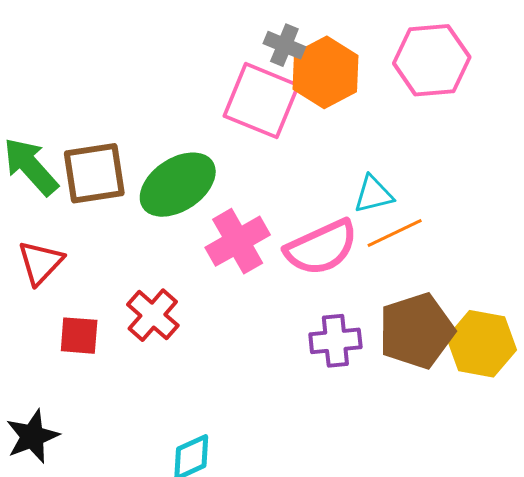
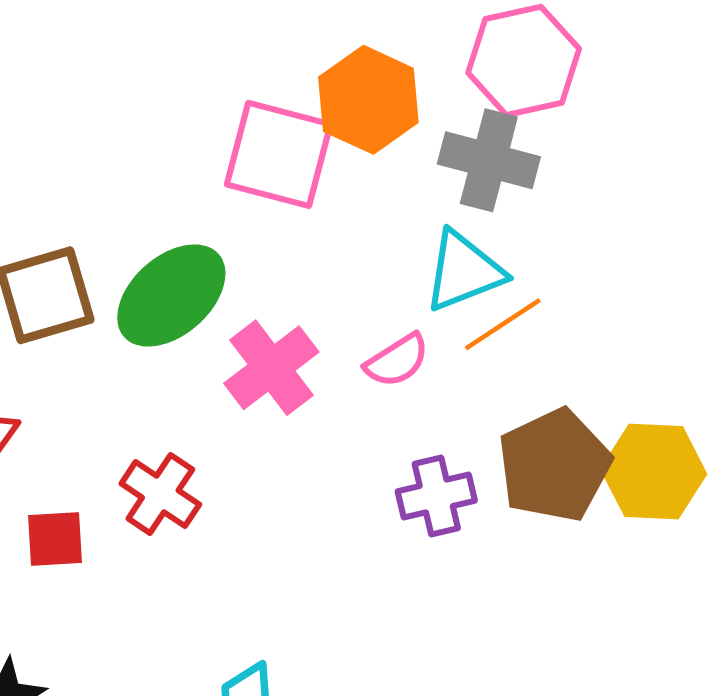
gray cross: (284, 45) -> (489, 160), moved, size x1.6
cyan triangle: (373, 194) -> (464, 271), size x1.4
pink semicircle: (321, 248) -> (397, 360), size x0.6

